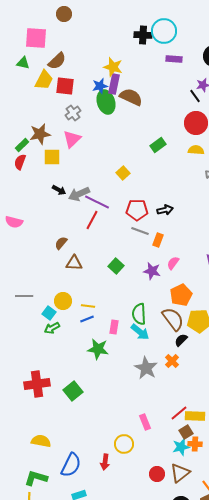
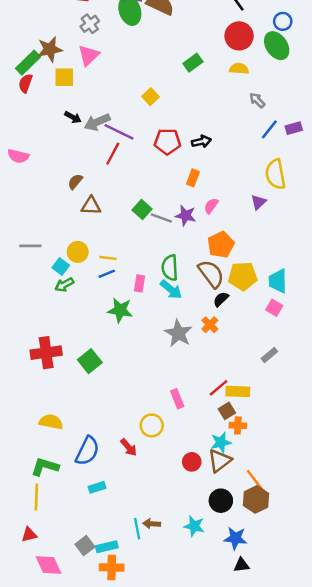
green rectangle: (22, 145) -> (28, 63), size x1.5
gray line: (140, 231) -> (161, 218), moved
cyan star: (181, 447) -> (221, 442), moved
red arrow: (105, 462) -> (129, 447), turned -49

